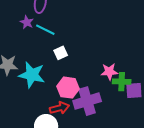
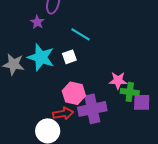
cyan line: (45, 30) -> (80, 34), moved
cyan star: (32, 75) -> (41, 57), moved

